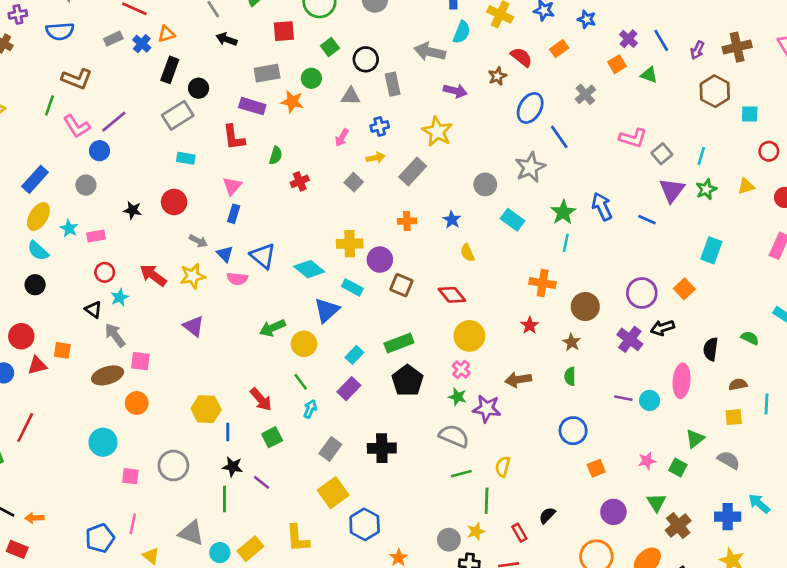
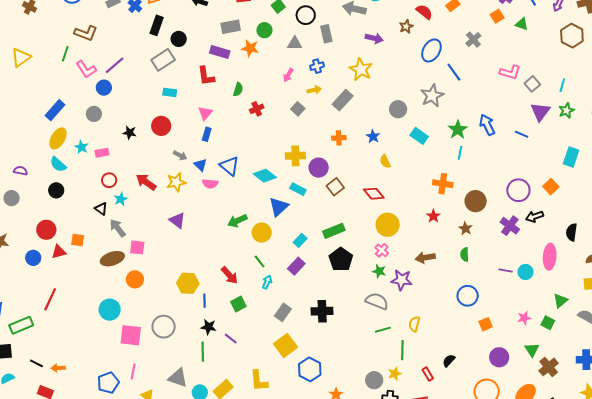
brown square: (401, 285) -> (335, 187), turned 30
pink square: (130, 476) -> (131, 335), size x1.6

